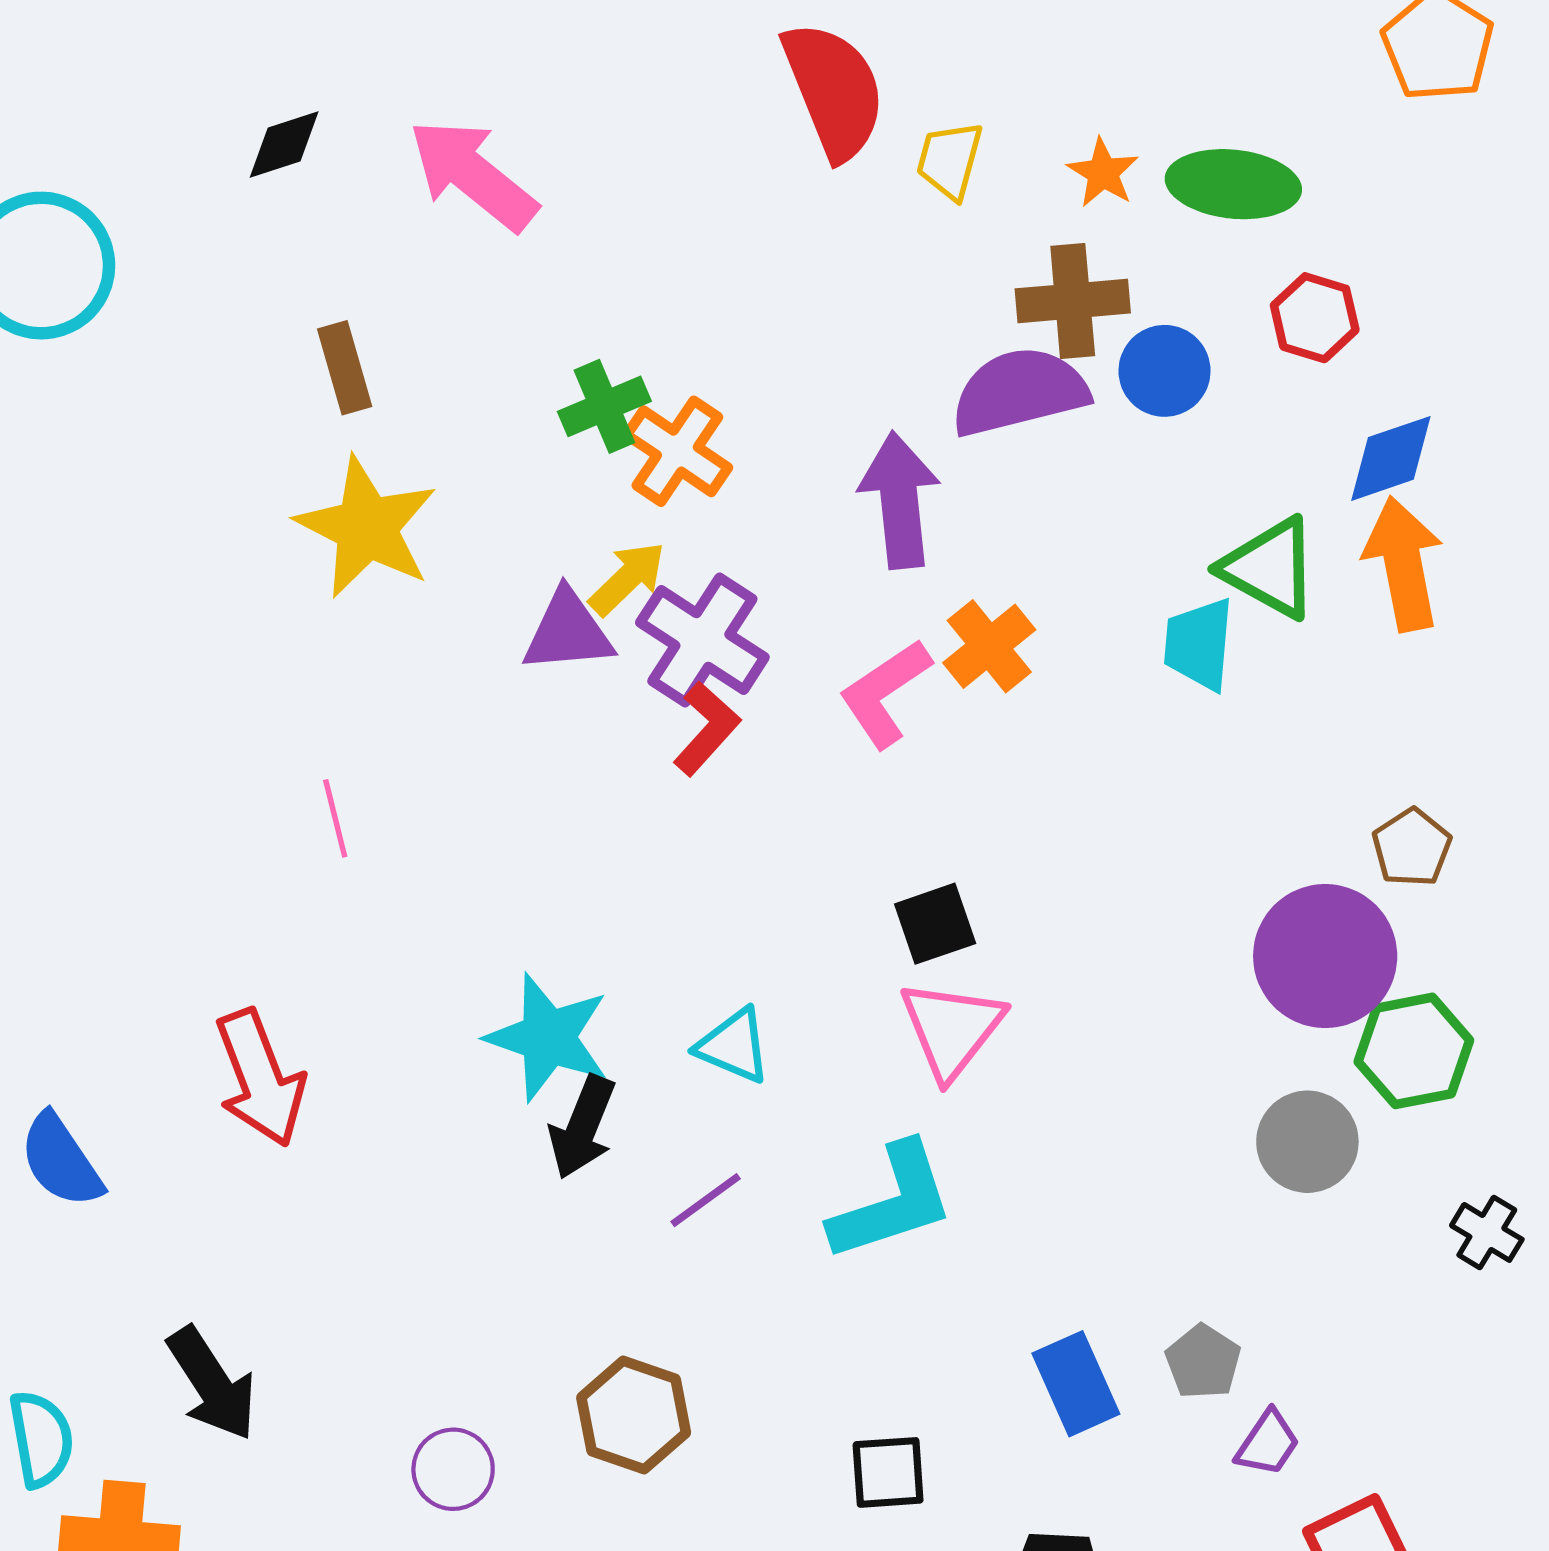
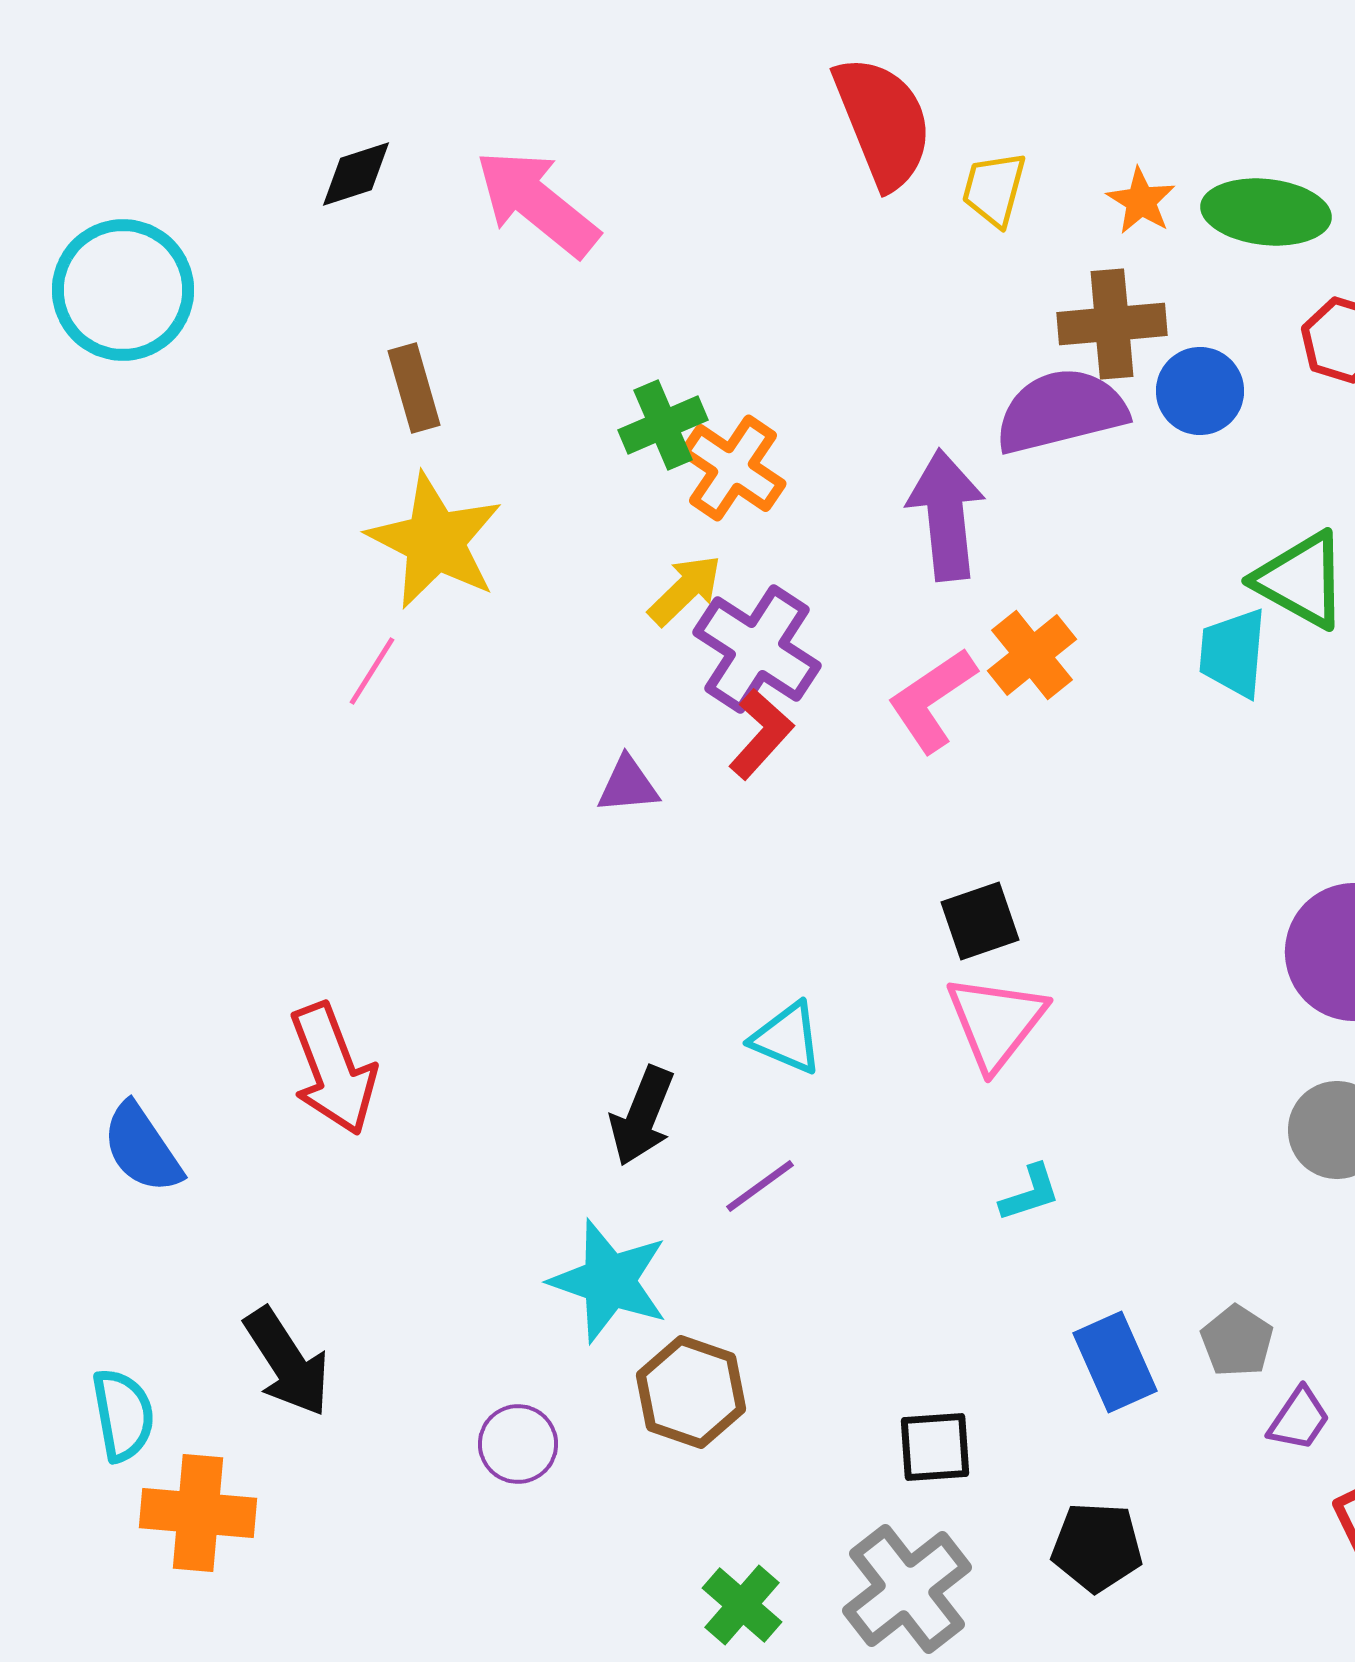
purple triangle: (568, 632) -> (628, 785), moved, size x0.7
pink line: (335, 818) -> (372, 671), moved, turned 46
cyan star: (548, 1037) -> (609, 1281), moved
cyan L-shape: (892, 1202) -> (1030, 1193), moved, size x0.5

